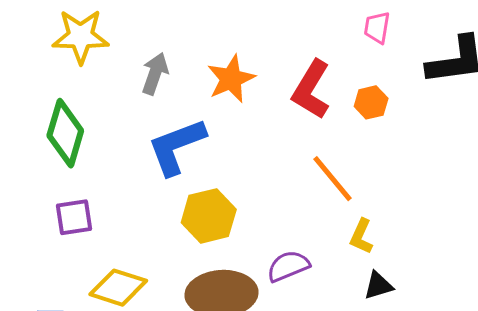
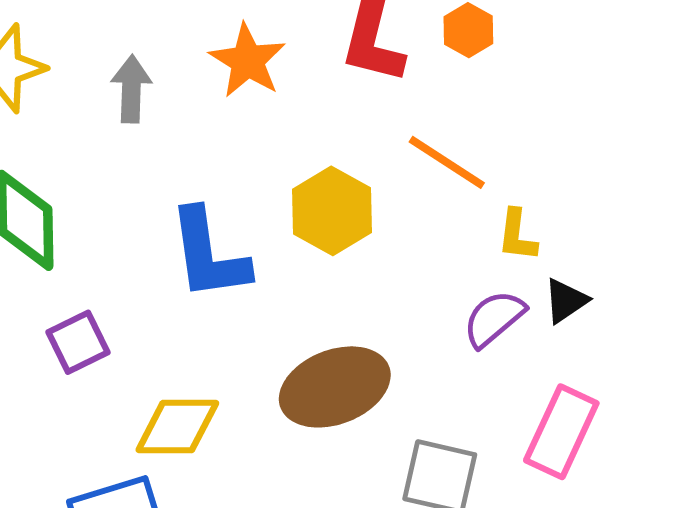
blue L-shape: (176, 147) -> (209, 255), moved, turned -60
yellow hexagon: (209, 216) -> (332, 211), moved
purple semicircle: (288, 266) -> (494, 319), moved

